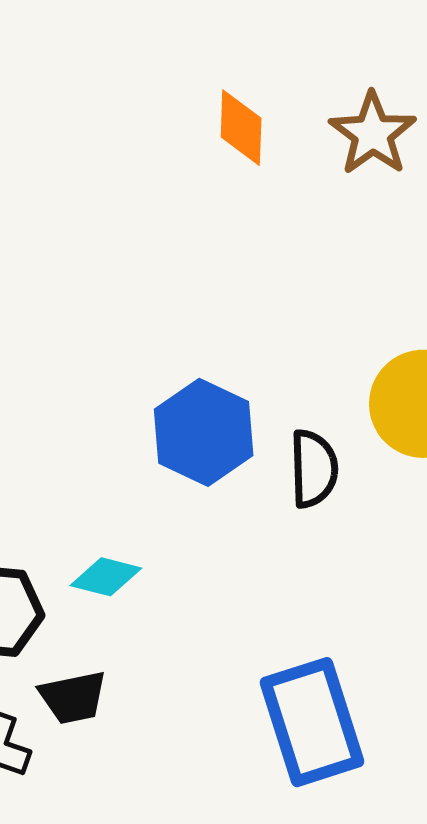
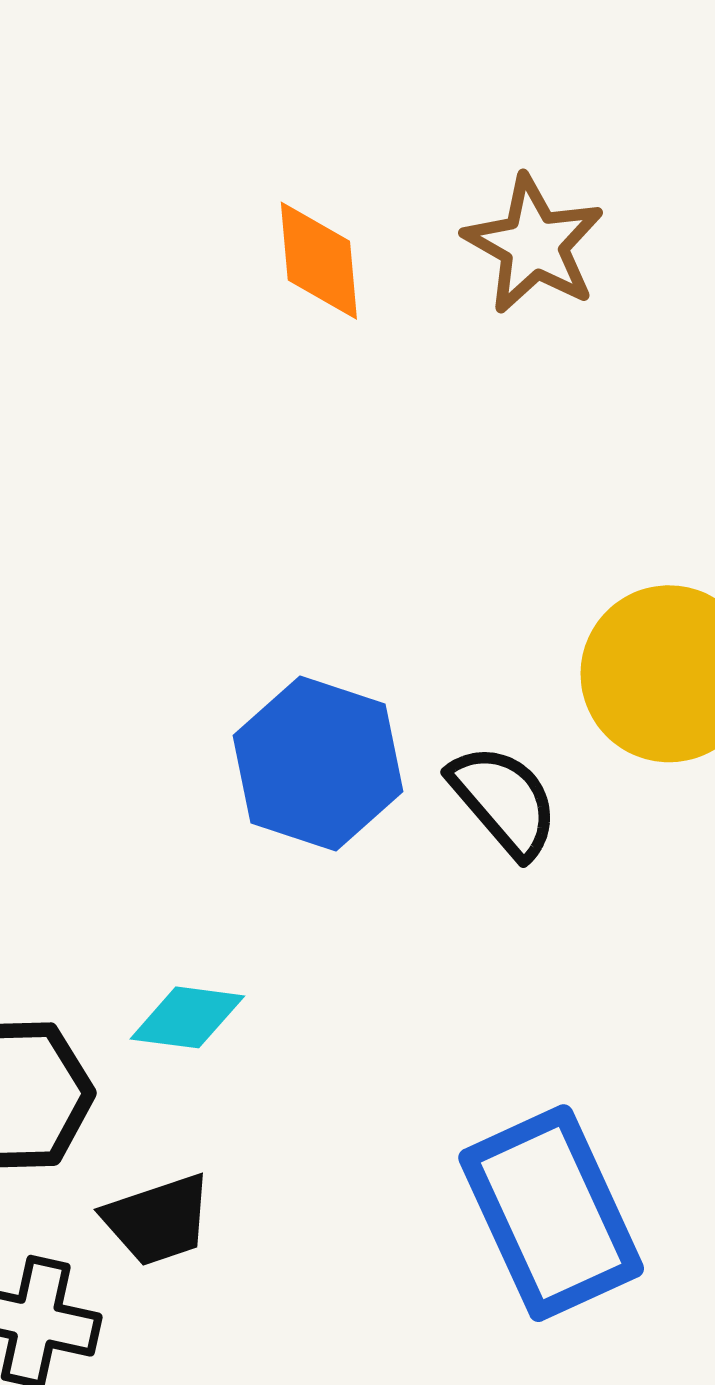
black semicircle: (314, 469) -> (504, 801), turned -32

